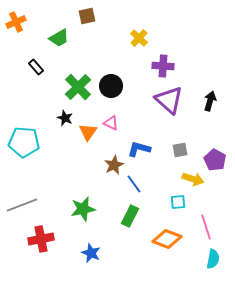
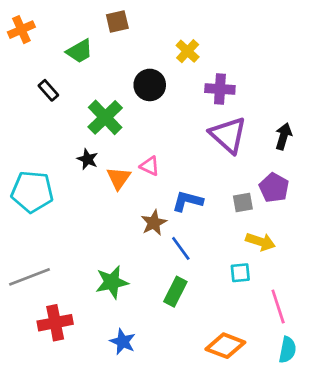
black circle: (111, 86) -> (150, 85), moved
purple pentagon: (215, 160) -> (274, 188), moved
orange diamond: (167, 239) -> (225, 346), moved

